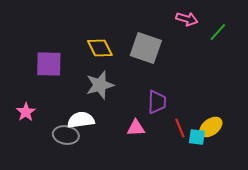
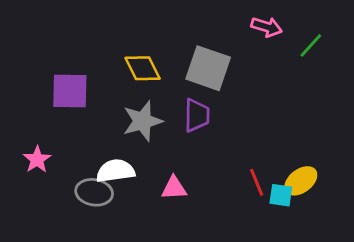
purple trapezoid: (157, 102) -> (197, 115), moved
pink triangle: (136, 128) -> (174, 188), moved

